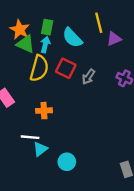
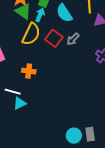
gray arrow: (88, 77) -> (73, 39), moved
cyan circle: (67, 162) -> (74, 136), moved

